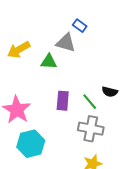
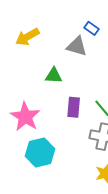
yellow arrow: (19, 50) -> (27, 37), moved
green triangle: (49, 62) -> (54, 76), moved

